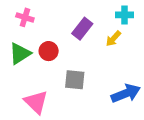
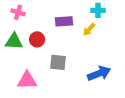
purple rectangle: (82, 29) -> (64, 21), turned 48
green triangle: (20, 54) -> (14, 41), turned 36
pink triangle: (36, 102) -> (27, 80), turned -45

